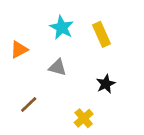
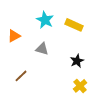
yellow rectangle: (102, 34) -> (74, 25), turned -42
yellow cross: (84, 118) -> (80, 86), moved

